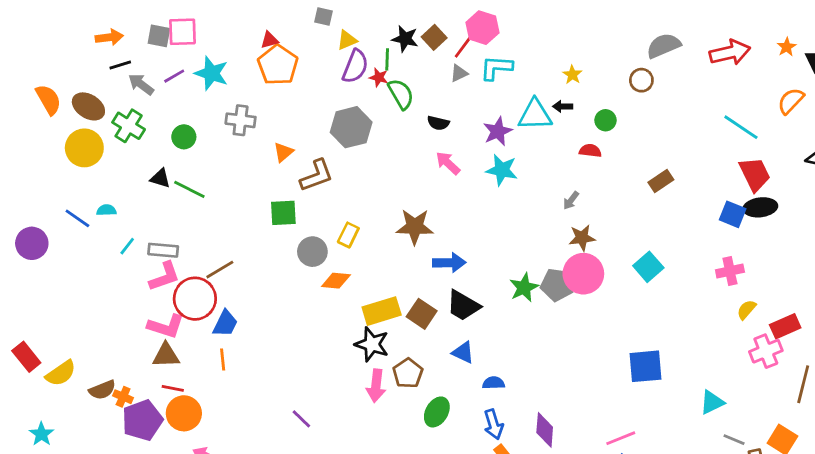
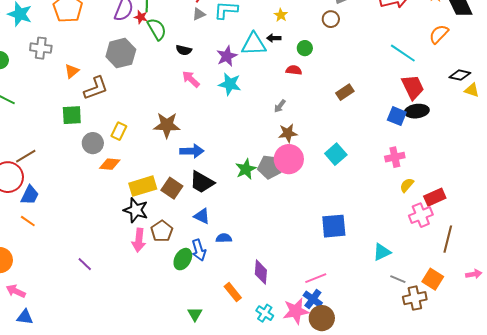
orange line: (223, 359) -> (28, 221), turned -49
blue arrow: (494, 424) -> (199, 250), moved

